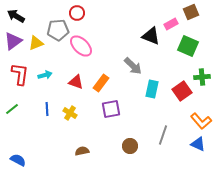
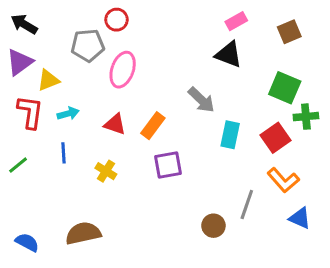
brown square: (191, 12) -> (289, 32), moved
pink rectangle: (171, 24) -> (236, 21), moved
yellow triangle: (36, 43) -> (48, 80), moved
pink ellipse: (81, 46) -> (123, 70), turned 65
green square: (188, 46) -> (285, 88), moved
blue line: (47, 109) -> (64, 153), moved
orange L-shape: (201, 121) -> (283, 180), moved
brown circle: (130, 146) -> (213, 226), moved
brown semicircle: (82, 151) -> (83, 233), moved, size x1.6

